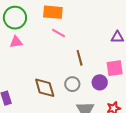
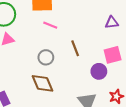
gray circle: (72, 84) -> (46, 57), moved

